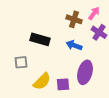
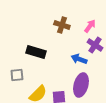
brown cross: (74, 19) -> (62, 25), moved
blue arrow: (74, 45) -> (79, 59), moved

